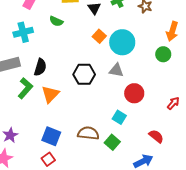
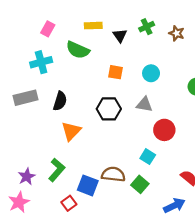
green semicircle: (56, 21) -> (78, 50), size x1.5
orange square: (99, 36) -> (115, 72), moved, turned -32
cyan circle: (122, 42) -> (151, 73), size x0.6
green L-shape: (25, 88) -> (57, 170), moved
blue square: (51, 136) -> (88, 185), moved

